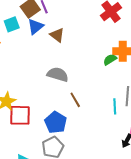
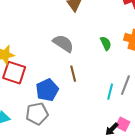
green semicircle: (110, 59) -> (106, 43), moved, turned 80

